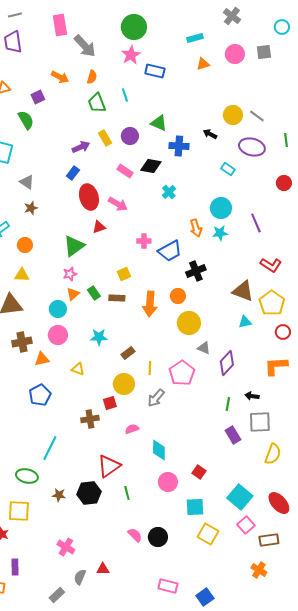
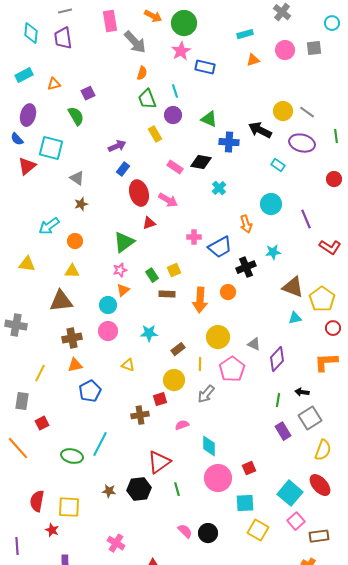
orange arrow: (60, 77) -> (153, 16), moved
black arrow: (210, 134) -> (260, 130), size x1.6
purple circle: (130, 136) -> (173, 115), moved
purple arrow: (81, 147) -> (117, 146), moved
cyan star: (220, 233) -> (273, 252), moved
red L-shape: (271, 265) -> (330, 247), moved
green rectangle: (94, 293) -> (152, 275), moved
yellow circle: (189, 323) -> (218, 337), moved
orange triangle: (42, 359) -> (75, 365), moved
gray square: (260, 422) -> (310, 418), turned -30
red square: (199, 472) -> (249, 468), turned 32
green ellipse: (27, 476) -> (72, 456), moved
pink circle: (168, 482) -> (218, 478), size x1.4
red ellipse: (279, 503) -> (320, 485), moved

